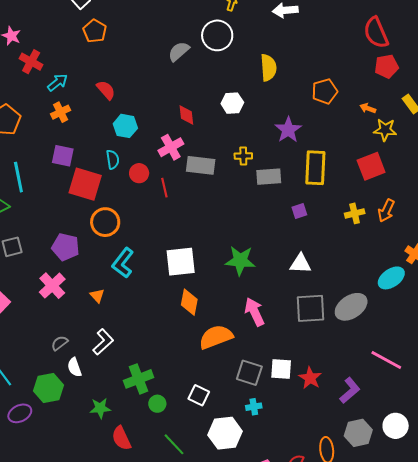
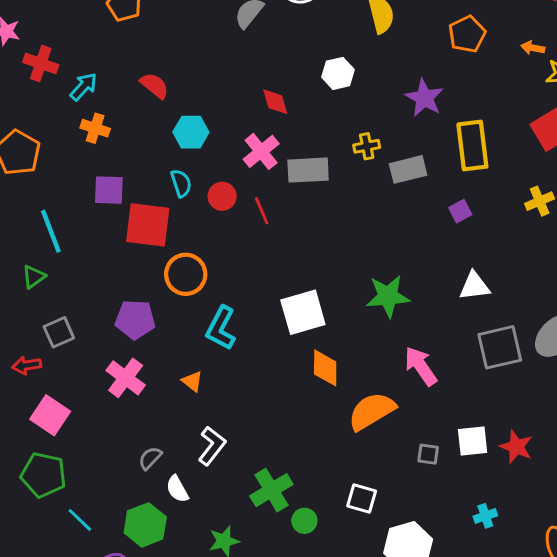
orange cross: (61, 112) -> (95, 128), turned -36
gray square: (249, 373) -> (428, 454), size x0.6
cyan cross: (254, 407) -> (485, 516), moved

